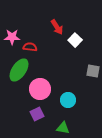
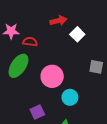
red arrow: (57, 27) -> (58, 21), turned -70
pink circle: (40, 89) -> (52, 76), moved

